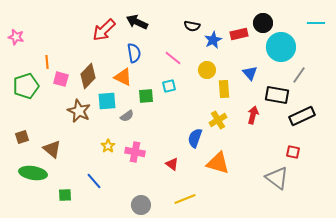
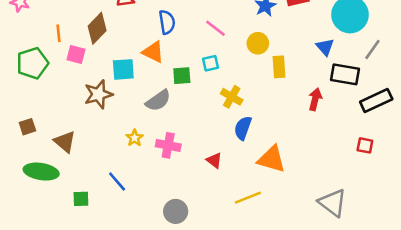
blue triangle: (250, 73) -> (325, 47), moved
brown diamond: (88, 76) -> (97, 28), moved
cyan square: (107, 101) -> (123, 69), moved
brown star: (79, 111) -> (98, 94), turned 30
gray semicircle: (127, 116) -> (158, 101), size x1.5
yellow cross: (218, 120) -> (232, 97), moved, turned -30
gray triangle: (277, 178) -> (333, 203), moved
yellow line: (185, 199) -> (248, 198), moved

